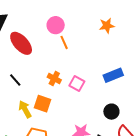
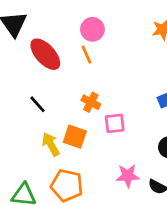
orange line: (64, 42) -> (87, 55), moved
pink square: (77, 84) -> (115, 123), moved, turned -35

